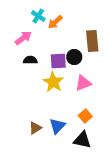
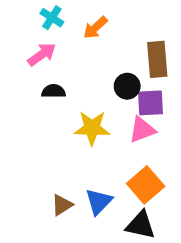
cyan cross: (38, 16) -> (52, 18), moved
purple square: (58, 61) -> (151, 103), moved
yellow star: (53, 82) -> (92, 128), turned -30
orange square: (85, 116) -> (146, 185), size x1.5

